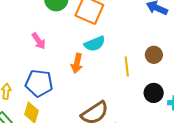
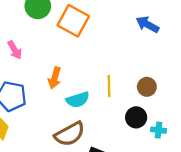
cyan semicircle: (95, 44) -> (78, 100), moved
brown circle: (154, 55) -> (147, 87), moved

